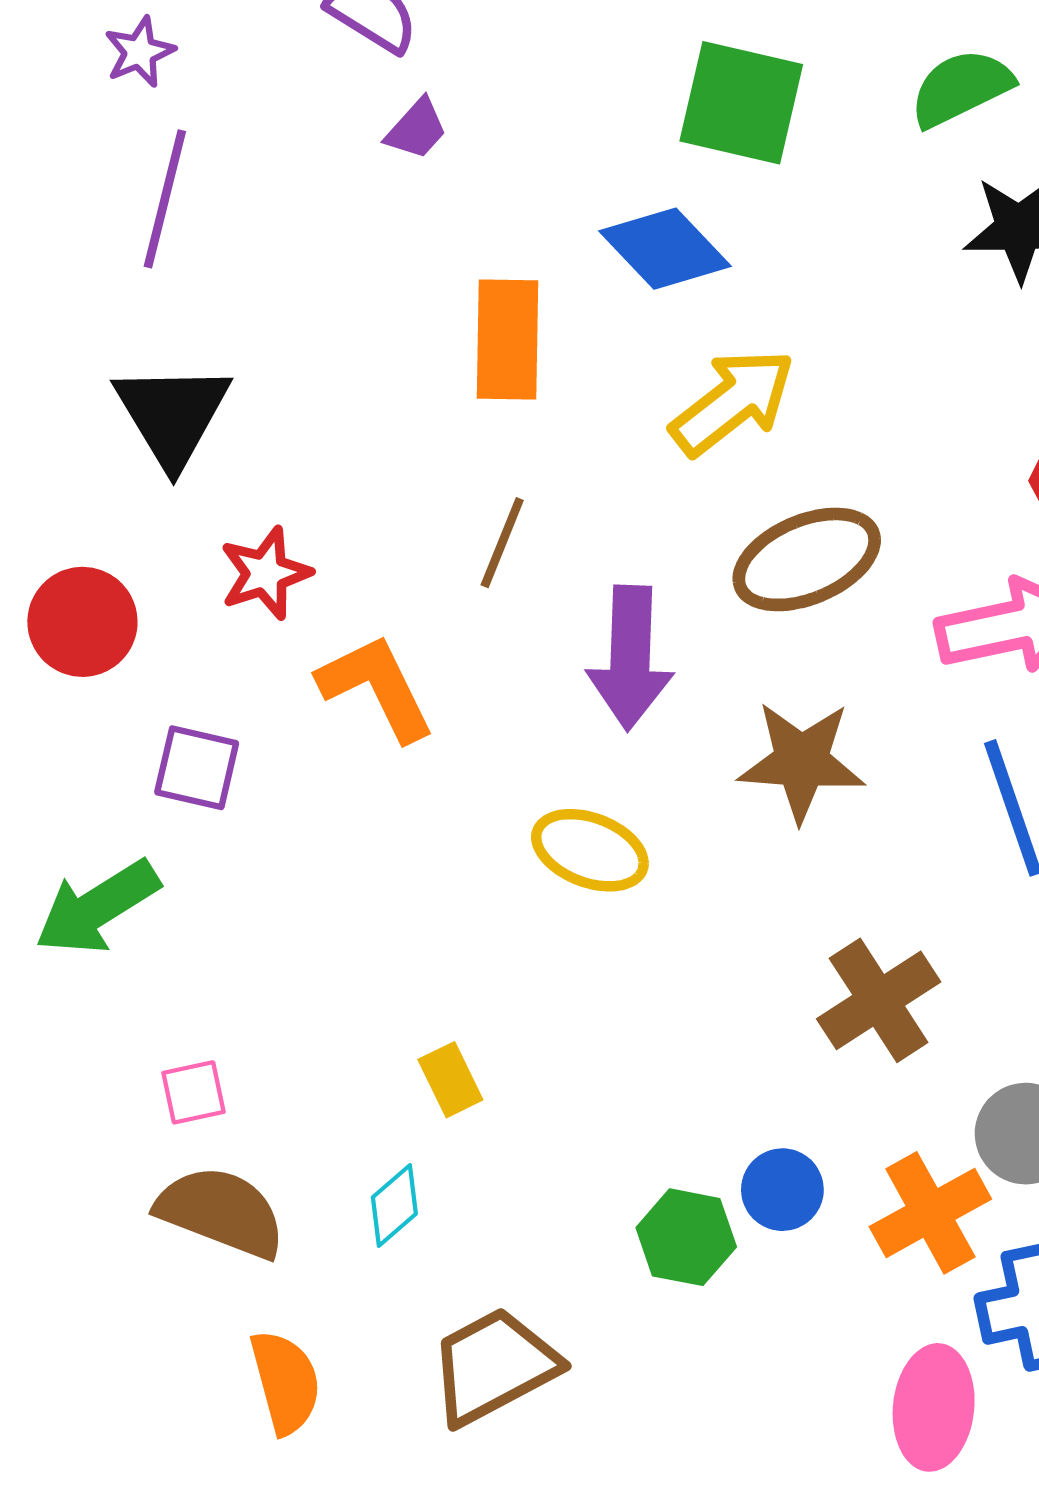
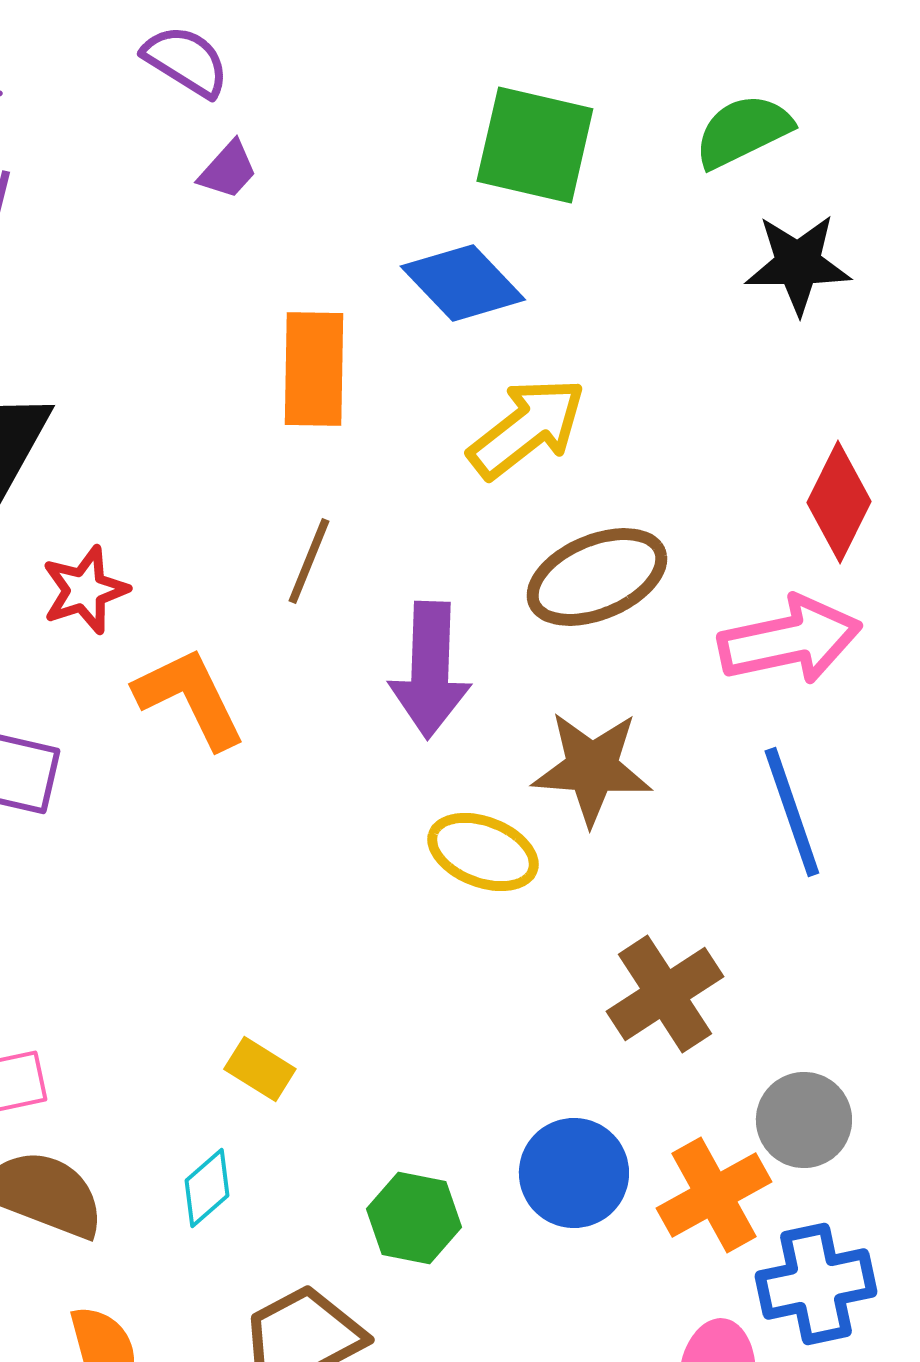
yellow ellipse: (590, 850) -> (483, 852), moved
yellow rectangle: (450, 1080) -> (260, 1069), turned -32
blue circle: (782, 1190) -> (574, 1173), size x1.4
green hexagon: (686, 1237) -> (414, 1218), moved

